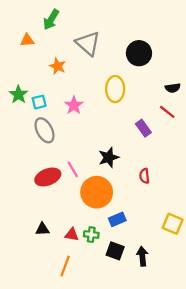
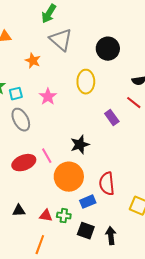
green arrow: (51, 20) -> (49, 14), moved
red semicircle: (144, 176) -> (107, 184), moved, size x1.6

